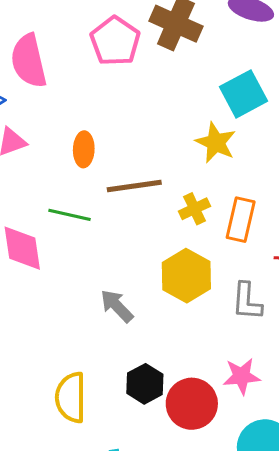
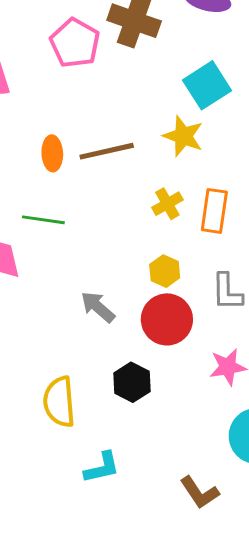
brown line: (134, 186) -> (107, 151), moved
yellow hexagon: (186, 276) -> (165, 271), size x0.6
red circle: (192, 404) -> (167, 319), moved

